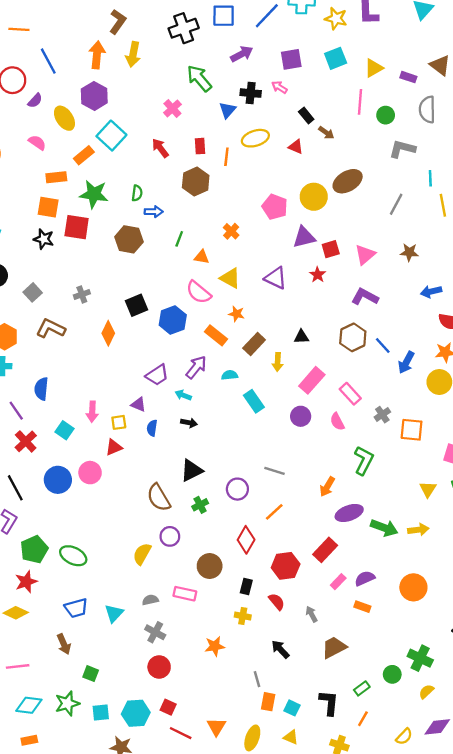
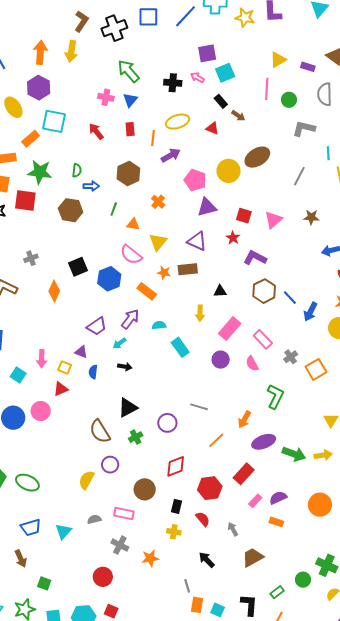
brown L-shape: (118, 22) -> (81, 21), moved
purple arrow: (242, 54) -> (171, 155), moved
cyan square: (336, 58) -> (225, 73), moved
pink cross: (172, 109) -> (106, 97), turned -35
blue triangle: (227, 110) -> (130, 100), moved
cyan square: (111, 136) -> (54, 121), turned -30
brown hexagon: (196, 181) -> (128, 174), moved
purple triangle: (304, 237) -> (207, 207), moved
red square: (331, 249) -> (244, 216), turned 35
yellow triangle: (230, 278) -> (158, 242), turned 42
purple L-shape: (365, 297) -> (255, 258), moved
brown rectangle: (254, 344) -> (188, 269), moved, turned 42
cyan arrow: (183, 395) -> (120, 343), turned -56
yellow square: (119, 422) -> (65, 368), turned 32
orange square: (412, 430) -> (316, 369), turned -35
orange line: (274, 512) -> (216, 440), moved
red diamond: (246, 540) -> (176, 466), turned 40
gray cross: (155, 632) -> (120, 545), moved

